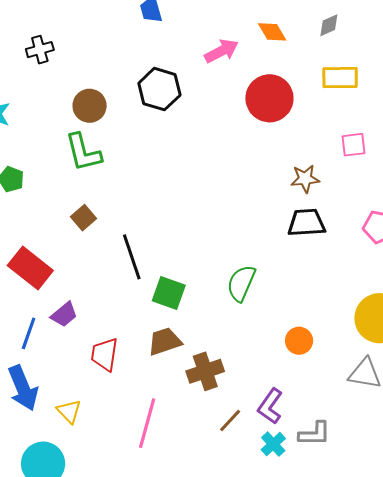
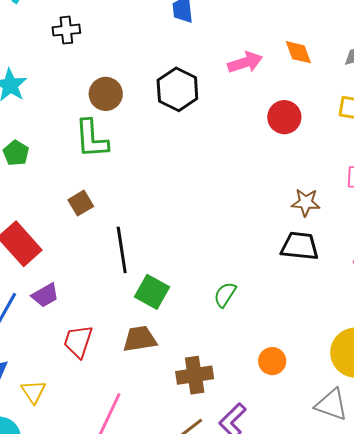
red circle: (269, 98) -> (284, 117), size x0.7
green semicircle: (241, 283) -> (225, 295), size x0.7
brown cross: (205, 371) -> (195, 375), moved

